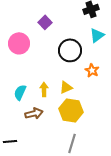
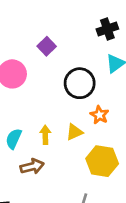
orange star: (92, 70) -> (99, 115), moved
yellow hexagon: (71, 110) -> (102, 161), moved

